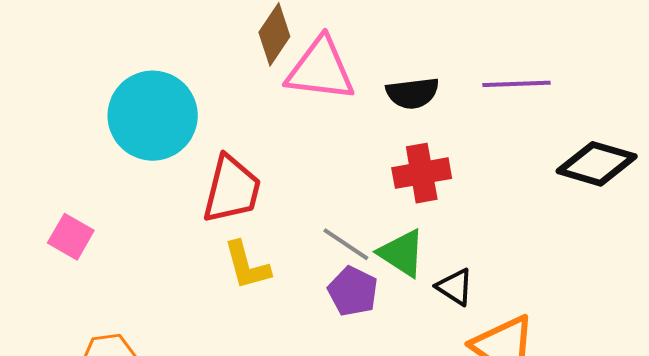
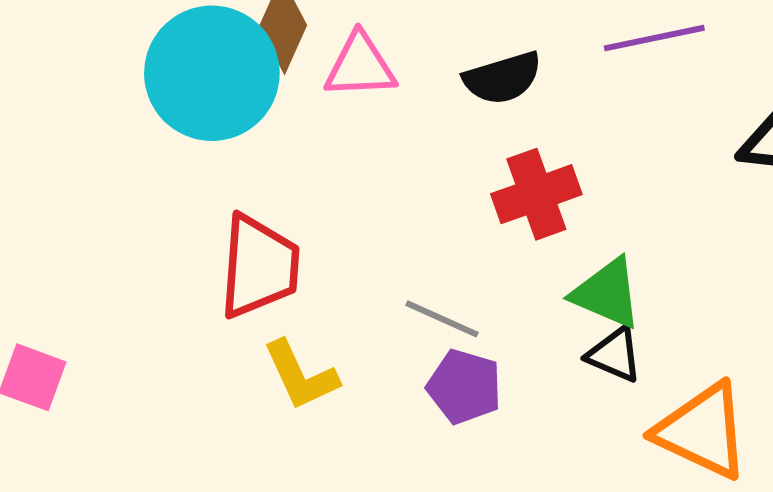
pink triangle: (321, 69) -> (360, 66), size x0.7
cyan circle: (153, 116) -> (212, 73), moved
green triangle: (402, 253) -> (607, 293), moved

